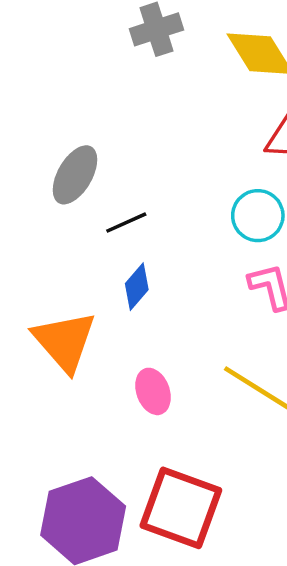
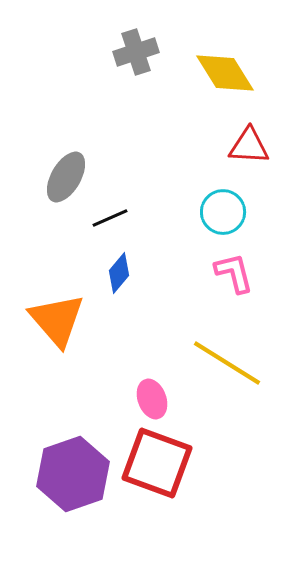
pink ellipse: (153, 391) -> (152, 399), moved

